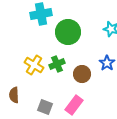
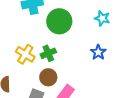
brown circle: (82, 74) -> (48, 77), moved

